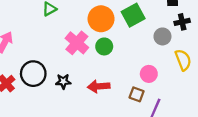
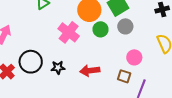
gray circle: (162, 36) -> (125, 26), moved
green circle: (104, 46) -> (101, 29), moved

